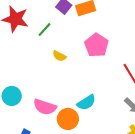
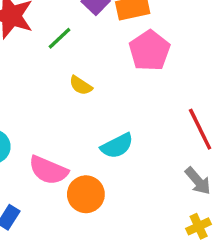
pink pentagon: (96, 45) -> (150, 51), moved
cyan semicircle: (86, 103) -> (117, 146), moved

